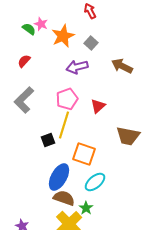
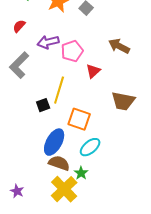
brown arrow: (122, 66) -> (119, 46), moved
purple arrow: (77, 67) -> (48, 42), moved
pink pentagon: (67, 99) -> (72, 51), moved

